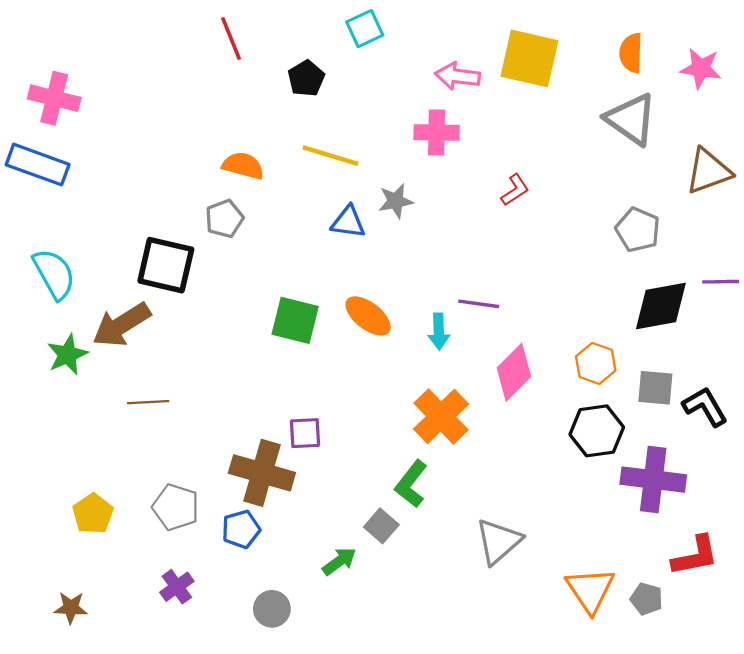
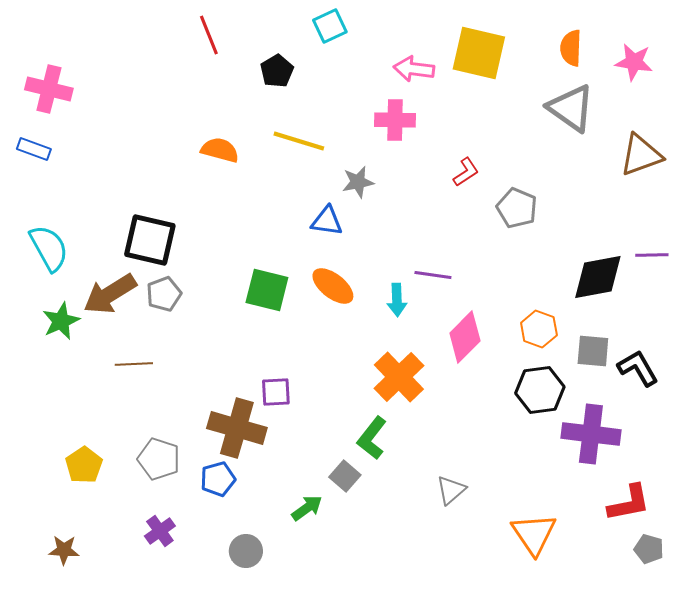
blue rectangle: (38, 165) -> (34, 149), size x0.6
gray pentagon: (224, 219) -> (164, 294), moved
blue triangle: (348, 222) -> (327, 221), moved
gray pentagon: (638, 230) -> (517, 208), moved
gray triangle: (498, 541) -> (451, 490), size x0.7
gray pentagon: (647, 599) -> (649, 549), moved

